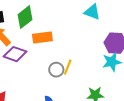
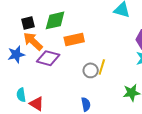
green diamond: (25, 17) -> (55, 20), turned 30

